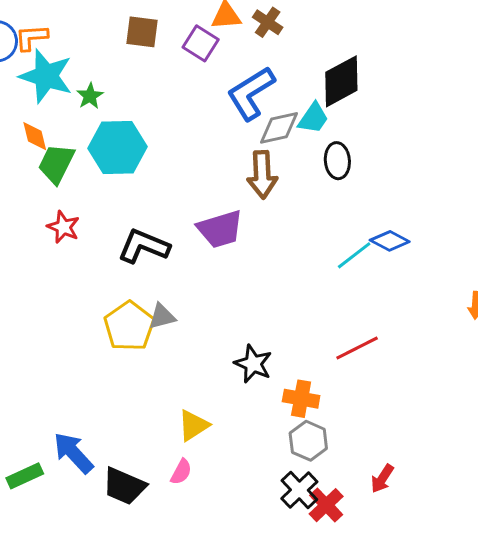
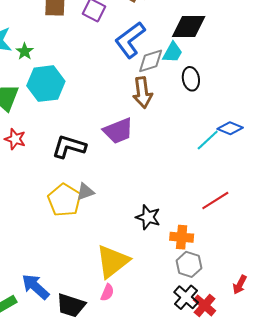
black diamond: (341, 81) -> (189, 26), turned 33
yellow triangle: (193, 425) -> (113, 261), size x1.6

